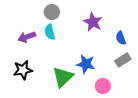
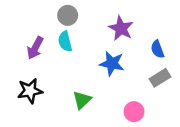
purple arrow: (27, 37) -> (35, 48), turned -42
blue star: (86, 64) -> (112, 64), moved
green triangle: (63, 77) -> (82, 100), size x0.7

